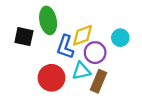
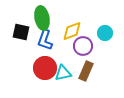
blue L-shape: (65, 47) -> (45, 40), moved
cyan triangle: (81, 71) -> (63, 73), moved

